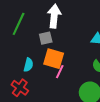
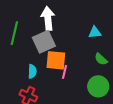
gray square: (46, 38) -> (44, 42), size x1.6

